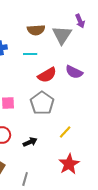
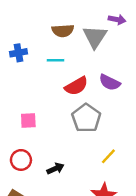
purple arrow: (80, 21) -> (117, 20), turned -56
gray pentagon: (42, 103) -> (86, 118), moved
yellow line: (65, 132) -> (108, 156), moved

